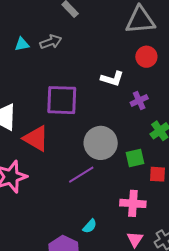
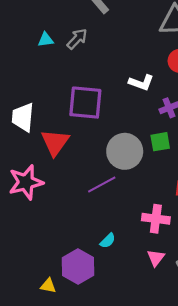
gray arrow: (51, 42) -> (77, 39), turned -30
red triangle: (36, 138) -> (55, 142), turned 32
green square: (135, 158) -> (160, 142), moved

